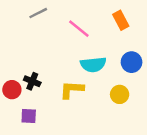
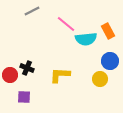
orange rectangle: (121, 20) -> (108, 31), moved
blue circle: (132, 62) -> (110, 61), moved
cyan semicircle: (93, 65) -> (86, 39), moved

